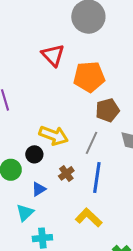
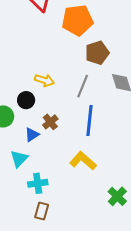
yellow arrow: (54, 135) -> (44, 80), size x0.7
brown cross: (66, 173) -> (50, 122), moved

